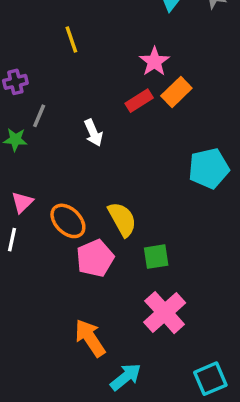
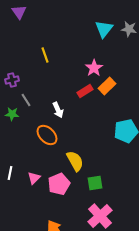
gray line: (39, 116) -> (26, 100), turned -56
pink triangle: (22, 202) -> (34, 178), moved
orange ellipse: (68, 221) -> (47, 135), moved

